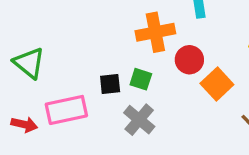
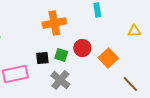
orange cross: (155, 32) -> (54, 23), moved
red circle: (189, 60) -> (82, 48), moved

